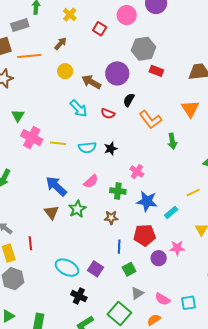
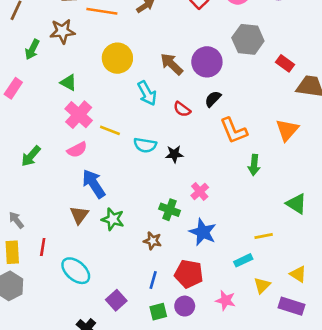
yellow circle: (65, 71) -> (117, 58), moved, size x1.5
red rectangle: (156, 71) -> (285, 63), moved
green triangle: (18, 116) -> (68, 83), turned -48
pink semicircle: (91, 181) -> (77, 150), moved
green star: (77, 209) -> (113, 219), turned 30
cyan rectangle: (171, 212) -> (243, 260), moved
purple circle: (159, 258) -> (185, 306), moved
cyan ellipse: (67, 268) -> (76, 271), moved

